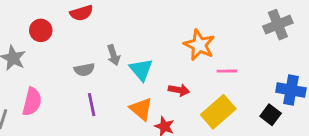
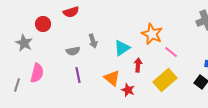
cyan triangle: (141, 70) -> (122, 48), moved, turned 36
pink line: (227, 71) -> (171, 52), turned 40
red arrow: (179, 90) -> (138, 65), turned -96

